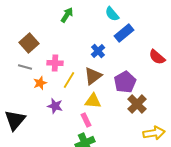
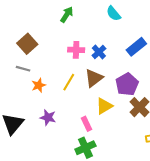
blue rectangle: (124, 33) -> (136, 47), moved
pink cross: (55, 63) -> (76, 50), moved
yellow triangle: (93, 101) -> (104, 106), moved, turned -36
purple star: (55, 106) -> (48, 118), moved

